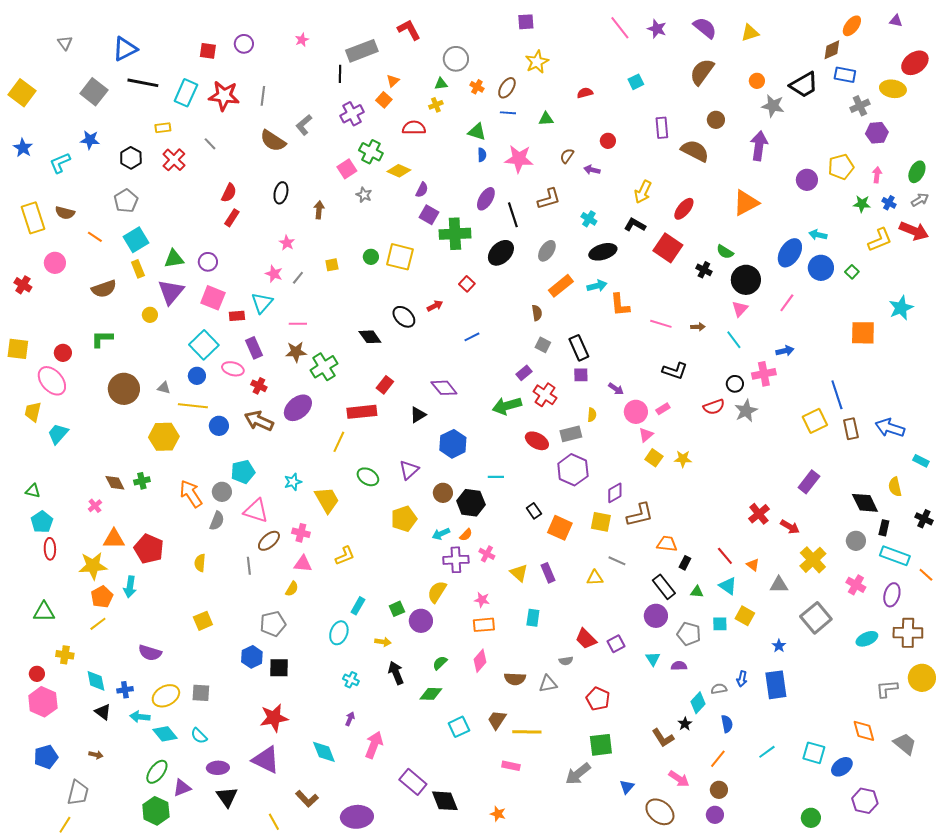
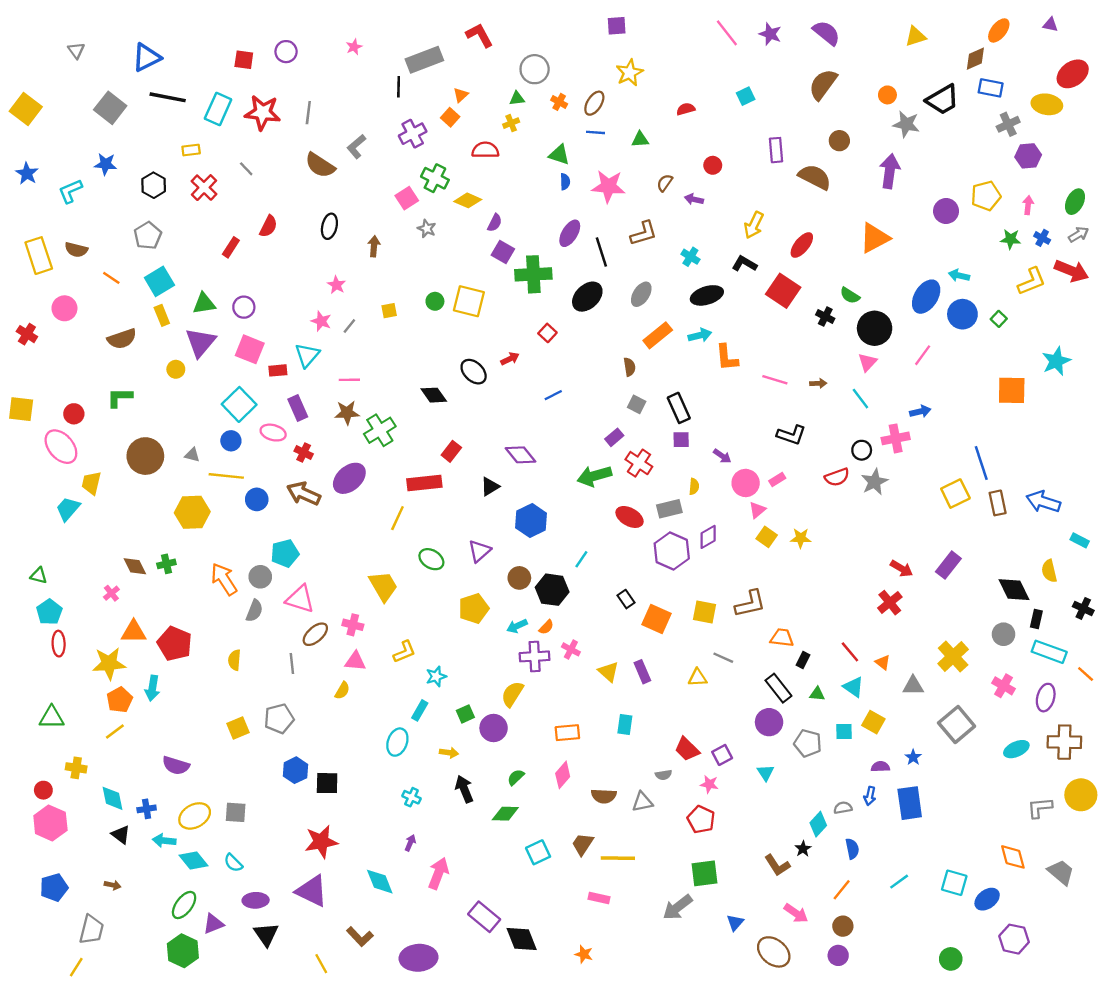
yellow triangle: (750, 33) -> (916, 36), moved
red rectangle: (232, 218) -> (231, 247), moved
yellow trapezoid: (33, 412) -> (91, 483), moved
cyan line: (496, 477) -> (581, 559), turned -56
cyan star: (293, 482) -> (436, 676), moved
purple diamond: (615, 493) -> (708, 537), moved
red arrow: (790, 527) -> (901, 569), moved
pink star: (482, 600) -> (709, 784), moved
gray pentagon: (273, 624) -> (279, 719), moved
purple semicircle: (679, 666) -> (880, 767), moved

